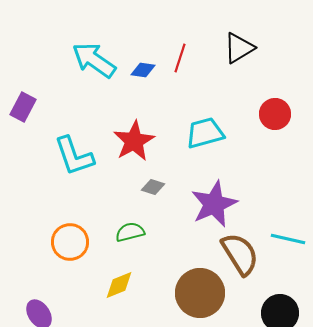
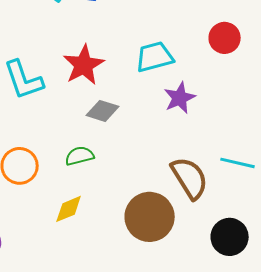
gray diamond: (153, 187) -> (103, 111), size x1.4
purple star: (214, 204) -> (180, 98), moved, size x0.7

